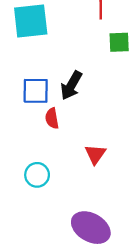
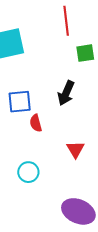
black arrow: (71, 85) -> (66, 93), moved

